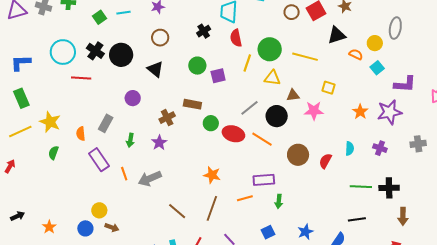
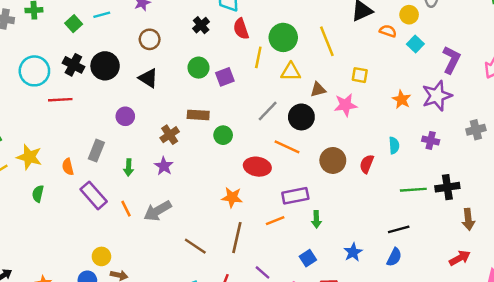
yellow line: (305, 57) -> (327, 41), turned 60
purple L-shape: (405, 84) -> (451, 60), turned -60
red ellipse: (233, 134) -> (257, 167), moved
black line: (357, 219) -> (399, 229), moved

